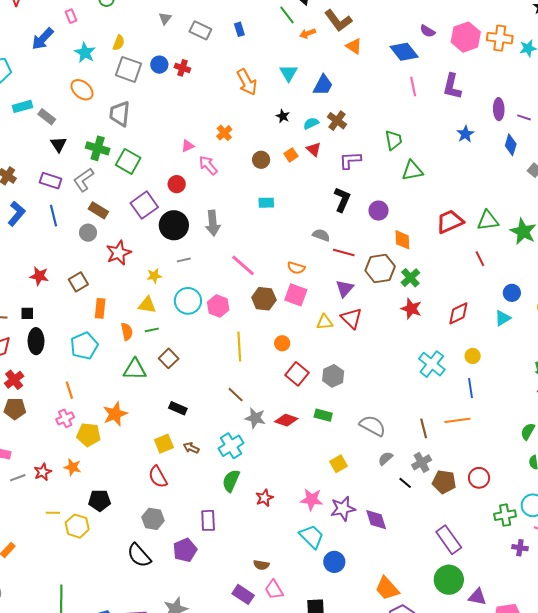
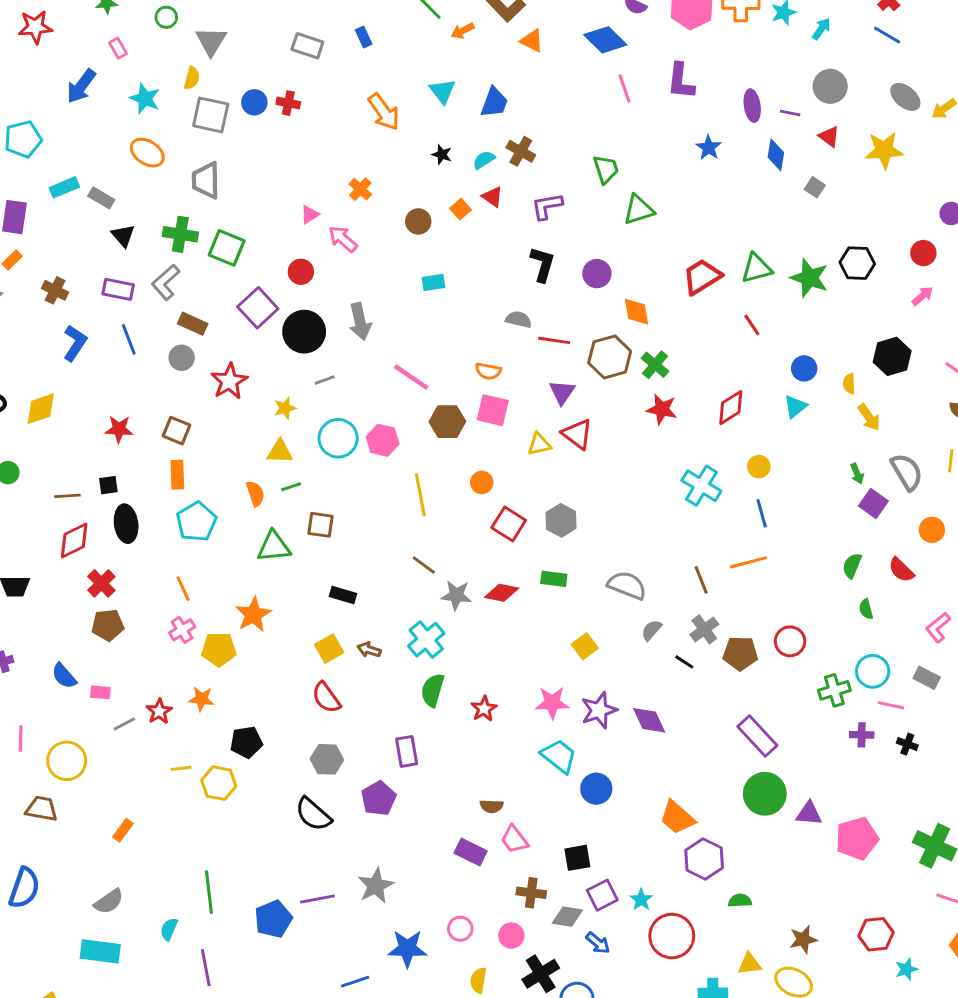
gray triangle: (165, 18) -> (211, 41), moved, size x1.6
brown square: (78, 282) -> (177, 431), turned -30
orange rectangle: (100, 308) -> (177, 475), moved
brown square: (169, 358) -> (320, 525), turned -30

